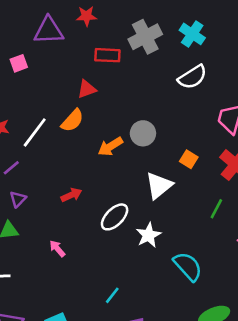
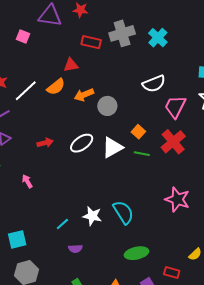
pink square: (19, 63) -> (23, 36), turned 32
white semicircle: (192, 77) -> (154, 84), moved
orange arrow: (110, 147) -> (84, 95), moved
green line: (216, 209) -> (142, 154), moved, turned 63
white ellipse: (115, 217) -> (82, 143), moved
white star: (149, 235) -> (92, 216), moved, turned 30

